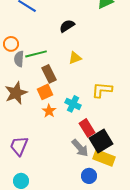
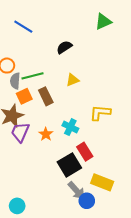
orange square: (45, 92) -> (24, 96), moved
black square: (101, 141) -> (69, 165), moved
purple trapezoid: (19, 146) -> (20, 132), moved
gray arrow: (80, 148) -> (77, 191), moved

